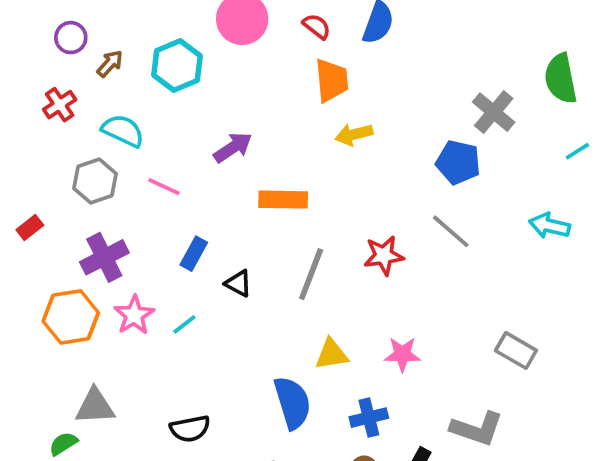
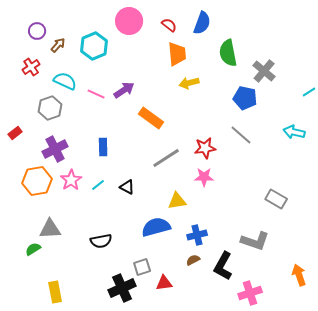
green semicircle: (561, 79) -> (228, 53), moved
pink line: (164, 187) -> (96, 94), moved
orange rectangle: (283, 200) -> (151, 118), turned 35
blue rectangle: (194, 254) -> (103, 147), turned -30
gray line: (311, 274) -> (166, 158), turned 36
black triangle: (238, 283) -> (127, 187), moved
pink star: (402, 354) -> (204, 177), moved
blue semicircle: (292, 403) -> (156, 227), turned -88

